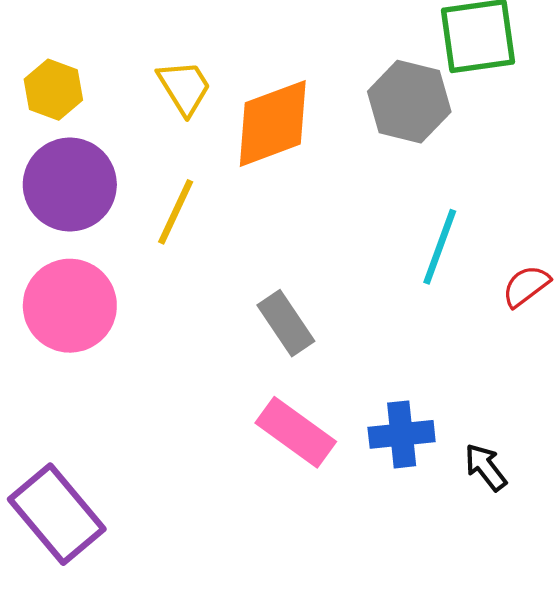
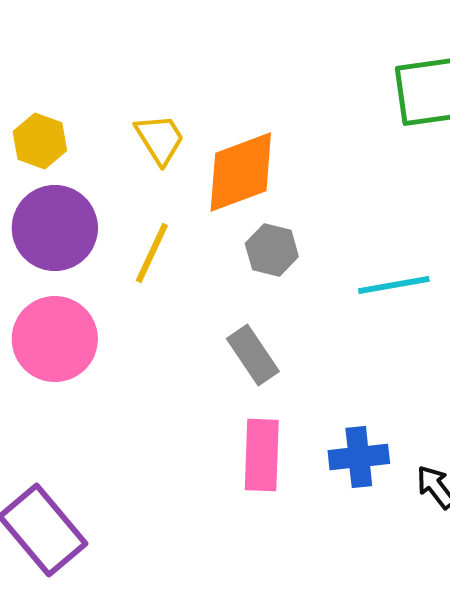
gray hexagon: (409, 102) -> (272, 250), moved, size x0.7
cyan line: (440, 247) -> (394, 285), turned 60
pink rectangle: (296, 432) -> (262, 455), turned 56

